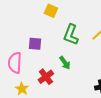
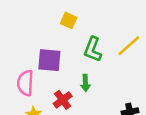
purple square: (35, 44) -> (49, 60), size x1.5
green arrow: (65, 63) -> (85, 83), turned 32

